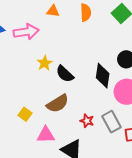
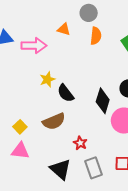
gray rectangle: (111, 122) -> (93, 168), moved
pink triangle: (46, 135) -> (20, 151), moved

